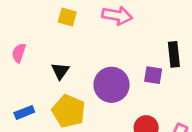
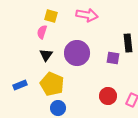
pink semicircle: (19, 53) -> (42, 32), moved
purple circle: (112, 85) -> (77, 53), moved

